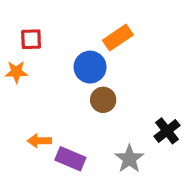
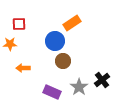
orange arrow: (39, 141) -> (23, 68), moved
purple rectangle: (70, 159) -> (52, 92), moved
gray star: (129, 159) -> (79, 87), moved

